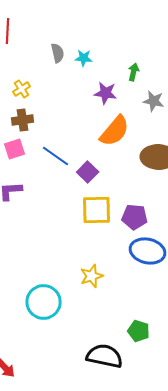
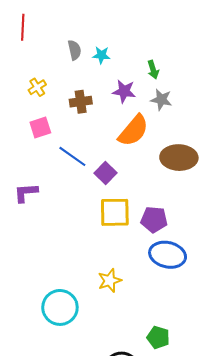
green arrow: (134, 72) -> (153, 70), turned 150
gray star: (154, 101) -> (161, 100), moved
brown cross: (23, 120) -> (81, 102), moved
pink square: (15, 149) -> (40, 128), moved

